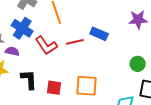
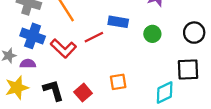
green circle: (138, 64) -> (152, 34), moved
orange square: (87, 86) -> (118, 82), size x0.7
red square: (54, 88) -> (83, 93), turned -35

